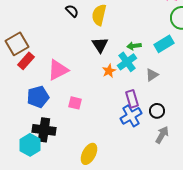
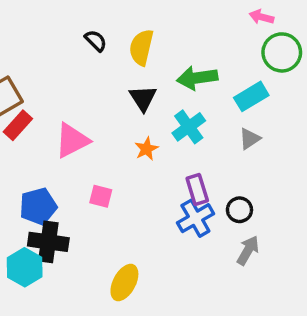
green arrow: (134, 46) -> (197, 78), moved, size x1.6
orange star: (109, 71) -> (146, 149), moved
gray triangle: (152, 75) -> (250, 139), moved
blue pentagon: (38, 97) -> (38, 206), moved

